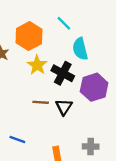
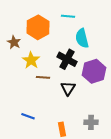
cyan line: (64, 23) -> (68, 16), turned -40
yellow star: (37, 65) -> (31, 60), moved
brown line: (41, 102) -> (43, 77), moved

